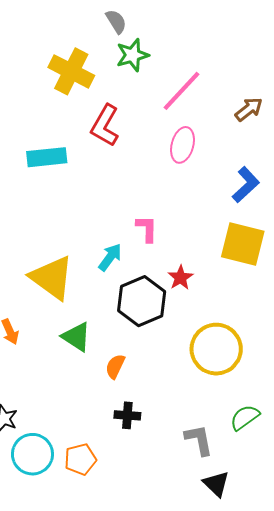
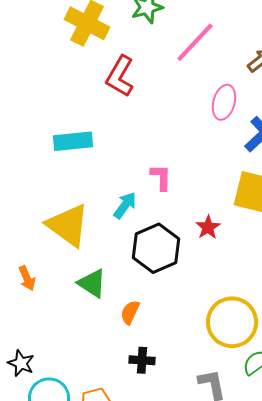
pink ellipse: (182, 145) -> (224, 102), moved
cyan rectangle: (47, 157) -> (73, 141), moved
red star: (180, 278) -> (208, 227), moved
yellow circle: (216, 349) -> (232, 322), moved

